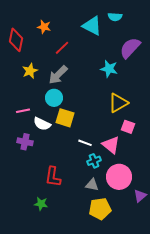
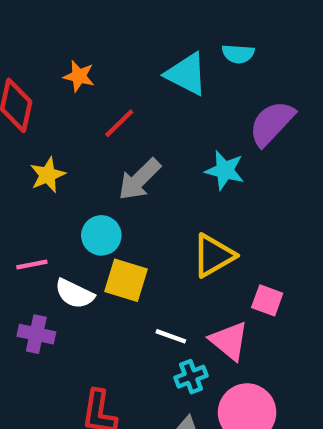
gray arrow: (58, 75) -> (139, 179), moved
yellow triangle: (118, 103) -> (213, 256), moved

